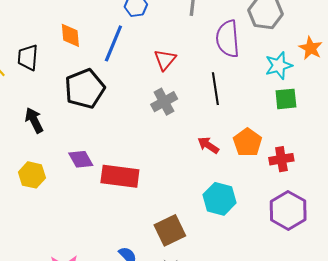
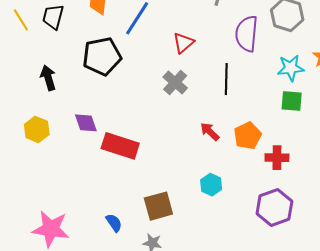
gray cross: (164, 102) -> (175, 83), turned -30
cyan hexagon: (219, 199) -> (211, 185), size x0.7

